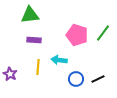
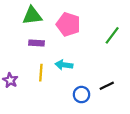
pink pentagon: (77, 35) -> (68, 24), moved
blue circle: (76, 79) -> (81, 95), moved

